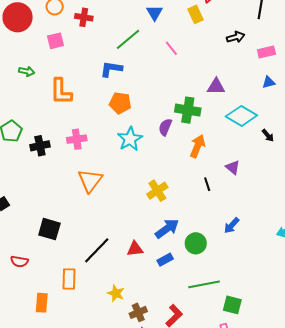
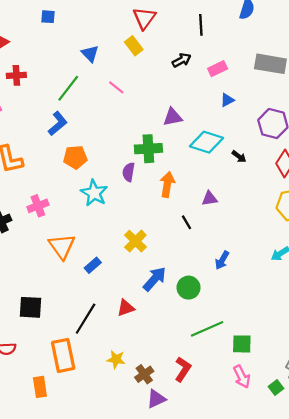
blue L-shape: (111, 69) -> (58, 123), turned 145
purple triangle: (233, 167) -> (210, 199), turned -35
blue rectangle: (165, 260) -> (93, 265), moved
orange rectangle: (69, 279) -> (63, 355), size x1.4

